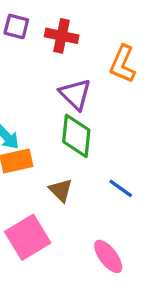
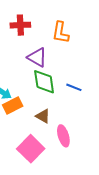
blue line: (121, 188) -> (74, 87), moved
pink ellipse: (108, 256) -> (63, 136), moved, turned 35

